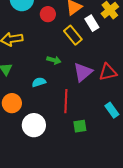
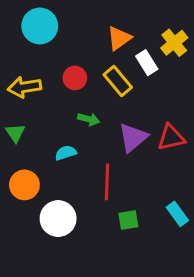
red circle: (48, 14) -> (75, 78), moved
cyan rectangle: (112, 110) -> (177, 214), moved

